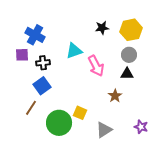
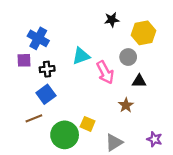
black star: (102, 28) -> (112, 20), moved
gray circle: (129, 55) -> (128, 57), moved
brown line: (31, 108) -> (34, 118), turned 35

